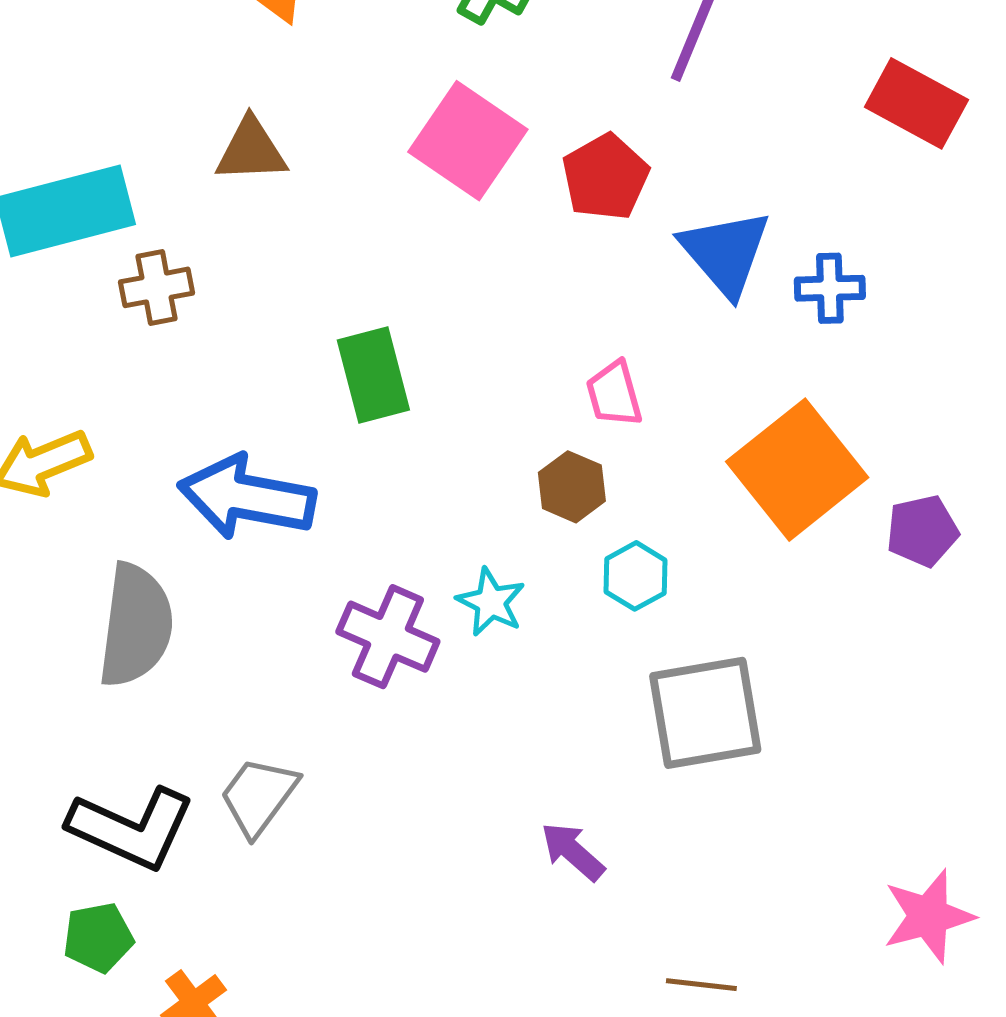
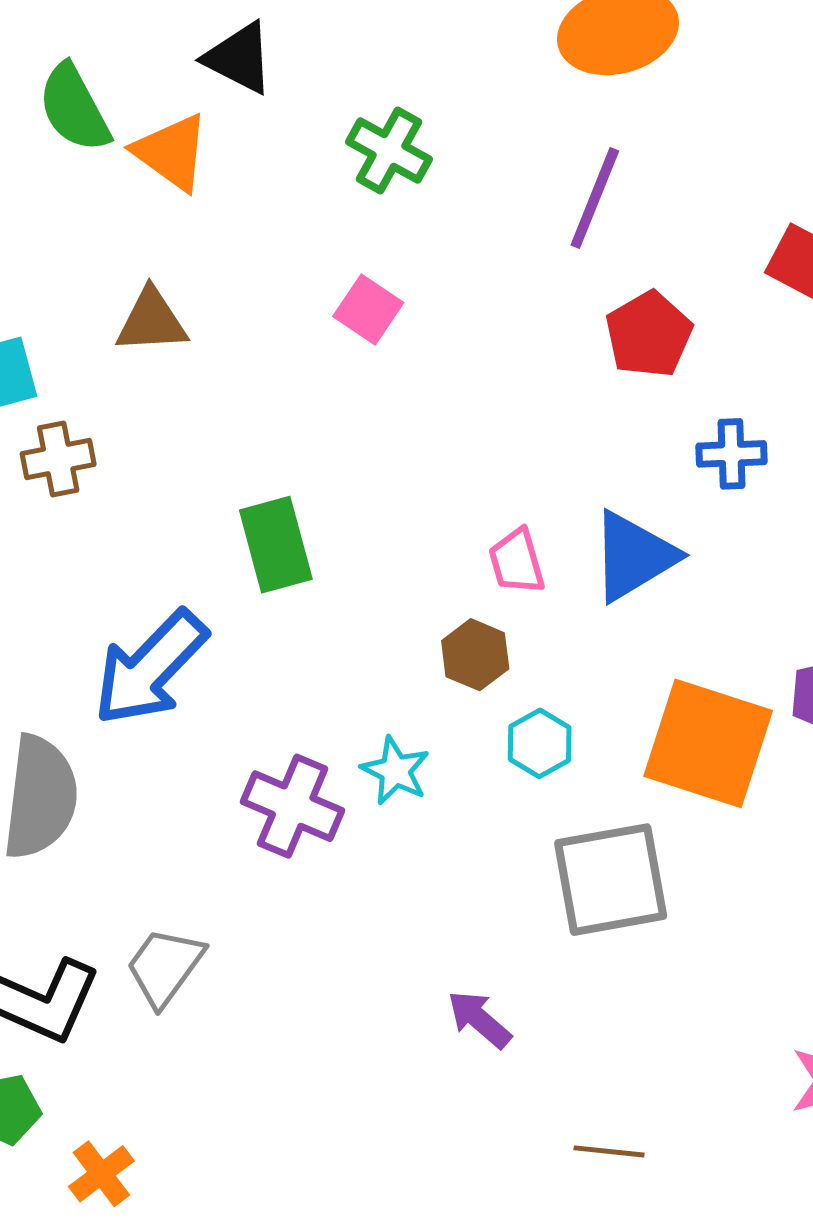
pink square: (468, 141) -> (368, 309), size x0.6
red pentagon: (605, 177) -> (649, 334), moved
blue triangle: (725, 253) -> (634, 556), moved, turned 40
orange square: (797, 470) -> (708, 743), moved, turned -33
blue arrow: (247, 497) -> (150, 668), turned -56

